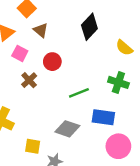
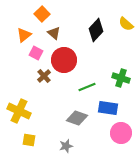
yellow semicircle: (124, 48) -> (126, 24), moved
red circle: (52, 62) -> (64, 60), size x1.6
yellow square: (33, 146) -> (29, 140), moved

